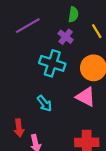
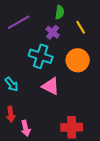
pink triangle: (86, 97) -> (51, 86), moved
cyan arrow: (44, 103) -> (12, 84), moved

